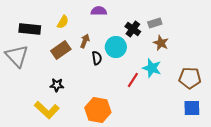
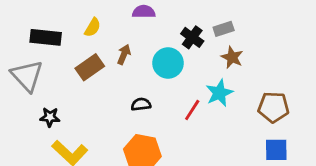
black semicircle: (97, 58) -> (141, 104), moved, turned -88
cyan star: (152, 68) -> (219, 93), turned 30
black star: (57, 85) -> (50, 117), moved

